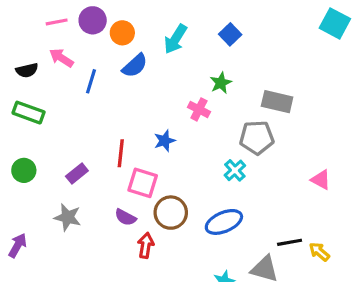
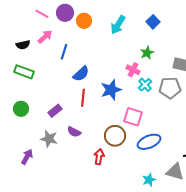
pink line: (57, 22) -> (42, 14), turned 40
pink arrow: (61, 58) -> (45, 37), turned 105
blue semicircle: (135, 66) -> (81, 74), moved
blue star: (165, 141) -> (111, 90), size x1.5
cyan cross: (235, 170) -> (145, 85), moved
pink square: (143, 183) -> (133, 117), moved
purple semicircle: (125, 217) -> (74, 132), moved
purple arrow: (18, 245) -> (27, 157), moved

